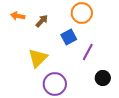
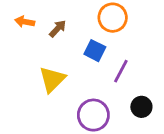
blue square: (69, 37) -> (95, 51), turned -35
purple circle: (55, 84) -> (93, 115), moved

